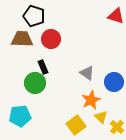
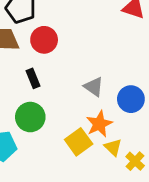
green circle: (35, 83) -> (30, 117), moved
yellow square: (76, 125) -> (79, 142), moved

